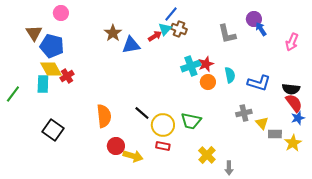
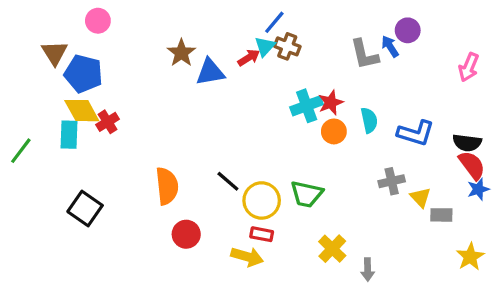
blue arrow: (261, 29) -> (390, 46), moved
yellow star: (293, 143) -> (470, 257), moved
yellow arrow: (133, 156) -> (247, 257), moved

